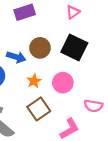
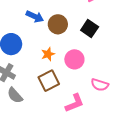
black square: (74, 48) -> (90, 28), size x0.7
blue arrow: (16, 57) -> (35, 17), moved

